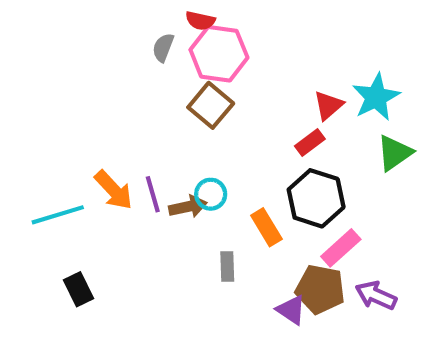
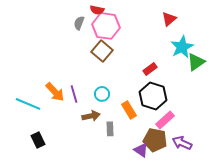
red triangle: (328, 105) -> (169, 19), moved
green triangle: (395, 153) -> (196, 62), moved
brown arrow: (188, 207) -> (91, 116), moved
cyan line: (58, 215) -> (28, 104), turned 40

